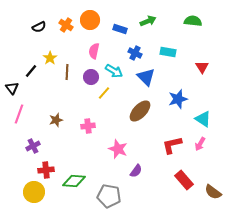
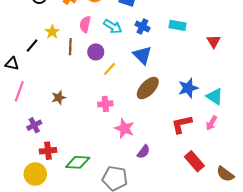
pink semicircle: (94, 51) -> (85, 24), moved
cyan arrow: (114, 71) -> (113, 26), moved
blue triangle: (146, 77) -> (142, 55), moved
black triangle: (12, 88) -> (12, 64), turned -40
blue star: (178, 99) -> (188, 88), moved
pink cross: (88, 126) -> (105, 104), moved

